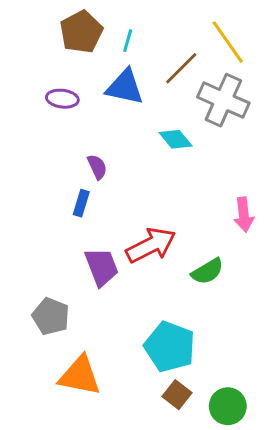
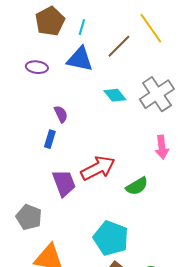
gray cross: (223, 100) -> (157, 94), moved, turned 32

